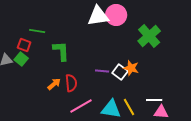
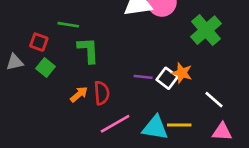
green line: (37, 31) -> (68, 25), moved
green square: (21, 59) -> (45, 68), moved
white line: (154, 100) -> (214, 100), moved, turned 42
yellow line: (129, 107) -> (179, 125), turned -60

